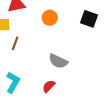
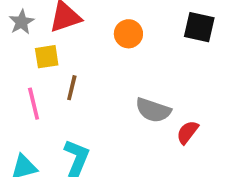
red semicircle: (49, 86) -> (187, 132), moved

